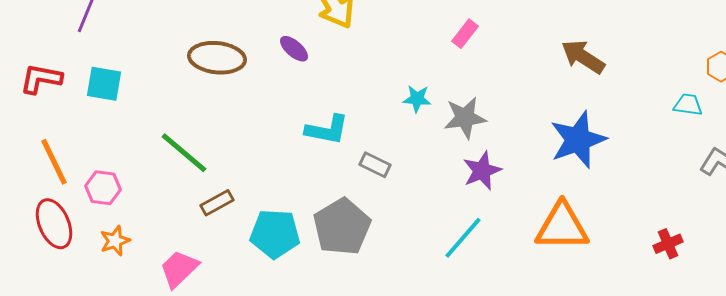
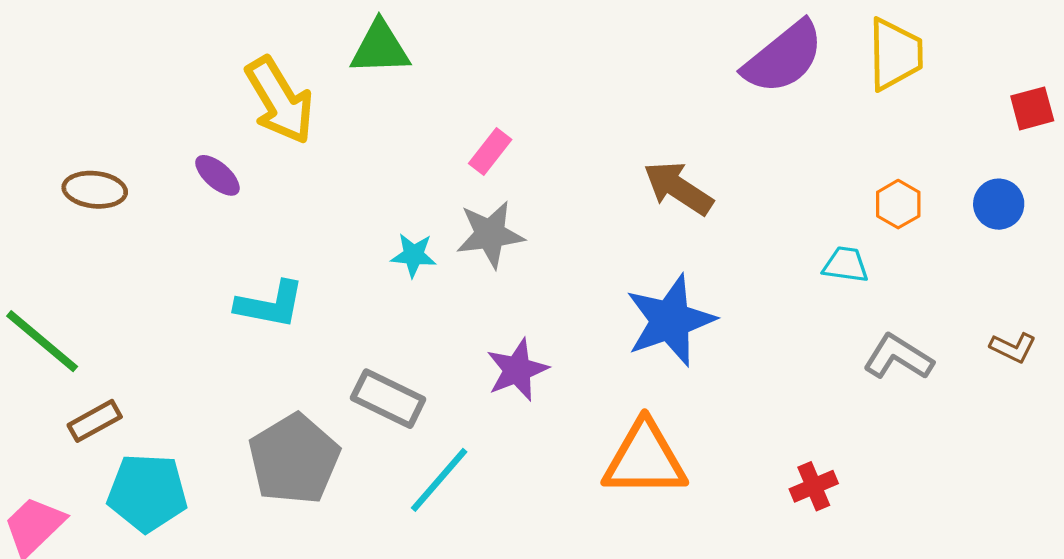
brown ellipse: (217, 58) -> (95, 190), size x0.7
gray star: (465, 118) -> (490, 234), moved
gray rectangle: (375, 165) -> (388, 399), moved, size x1.4
cyan pentagon: (275, 234) -> (147, 493), moved
cyan line: (463, 238) -> (439, 480), moved

